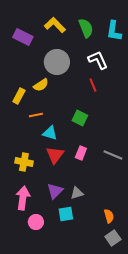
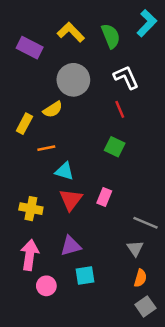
cyan L-shape: (114, 31) -> (147, 23), moved, turned -145
green square: (80, 118) -> (115, 147), moved
gray line: (113, 155) -> (145, 223), moved
purple triangle: (55, 191) -> (71, 246), turned 30
gray triangle: (77, 193) -> (135, 248), moved, turned -48
orange semicircle: (109, 216) -> (140, 278), turned 32

